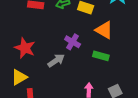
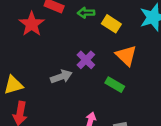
red star: (25, 48) -> (32, 24), moved

